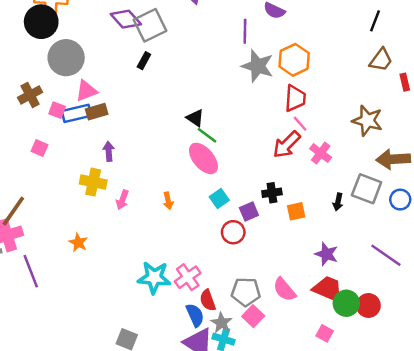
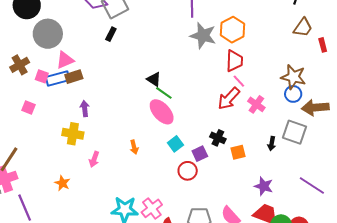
black cross: (272, 193) -> (218, 138), turned 35
pink arrow: (122, 200) -> (94, 159), moved
blue circle: (400, 200) -> (293, 94), moved

